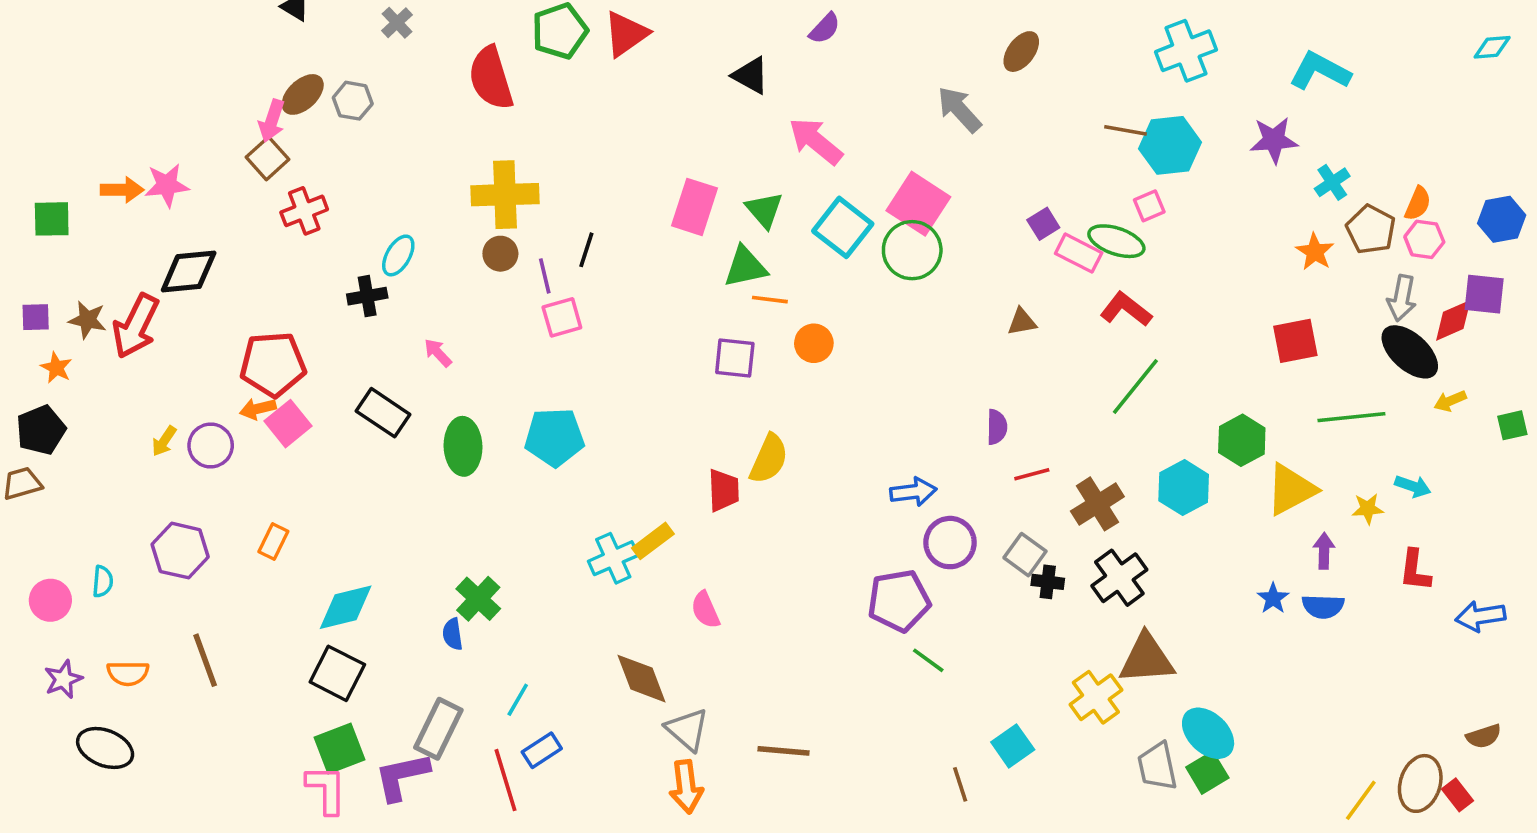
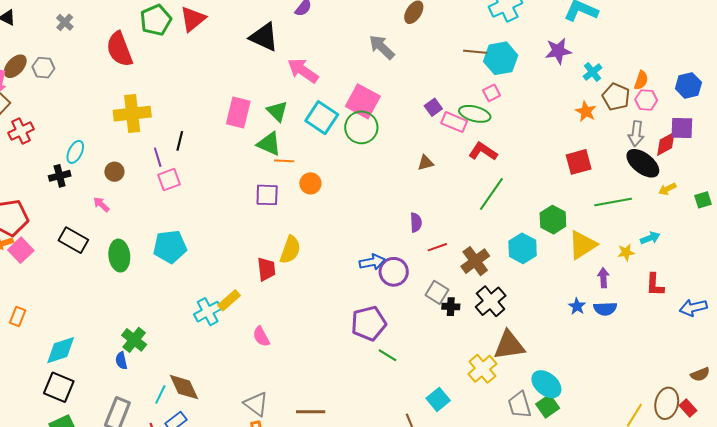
black triangle: (751, 75) -> (264, 37), size x1.4
brown circle: (500, 254) -> (114, 172), moved
green triangle: (745, 267) -> (269, 144), turned 40
cyan arrow: (1413, 486) -> (650, 238), turned -36
purple circle: (950, 543) -> (394, 272), moved
brown diamond: (642, 679) -> (184, 387), moved

